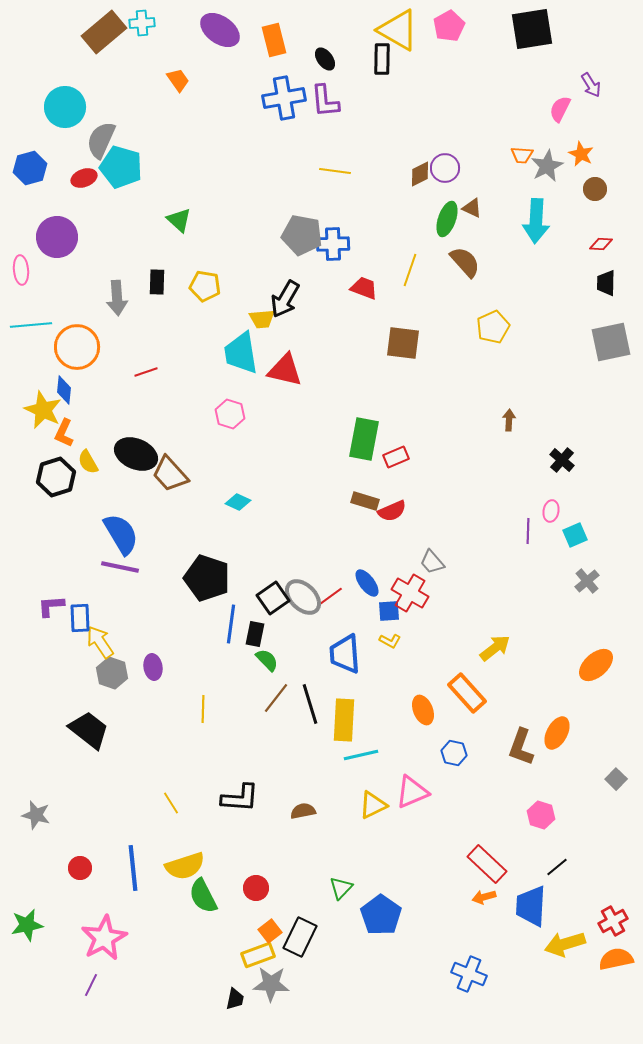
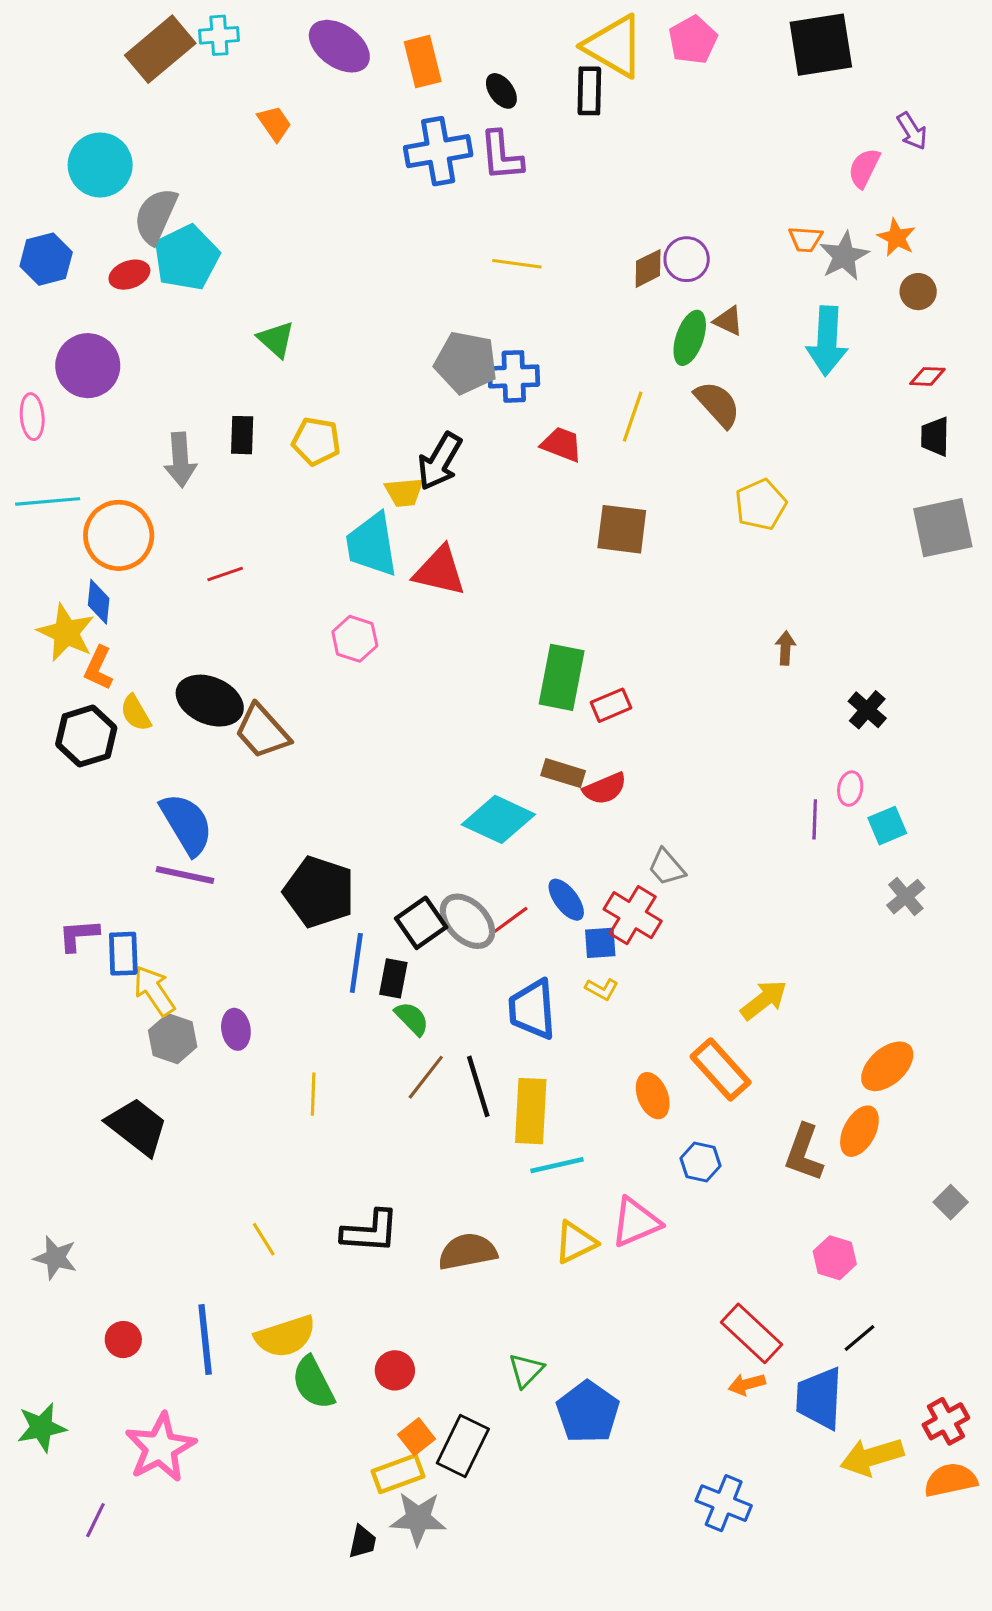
cyan pentagon: (121, 167) -> (187, 258), turned 30
cyan diamond: (238, 502) -> (498, 819), moved, size x1.8
orange ellipse: (596, 665) -> (887, 1066), moved
brown semicircle: (303, 811) -> (467, 1252), size x1.5
purple line: (91, 985) -> (95, 1520), moved

